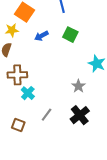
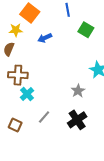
green square: (70, 35) -> (86, 30), moved

